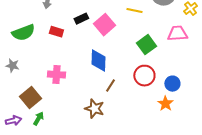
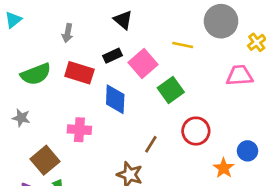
red rectangle: (56, 32) -> (79, 73), size x1.5
green square: (146, 45) -> (171, 90), moved
blue diamond: (98, 61) -> (115, 99), moved
blue circle: (172, 84) -> (247, 151), moved

